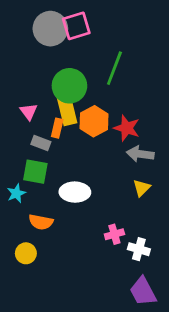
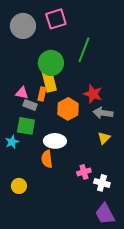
gray circle: (50, 29) -> (23, 26), moved
pink triangle: (29, 112) -> (22, 93), moved, turned -40
orange hexagon: (94, 121) -> (68, 109), moved
orange semicircle: (41, 222) -> (47, 159), moved, turned 72

